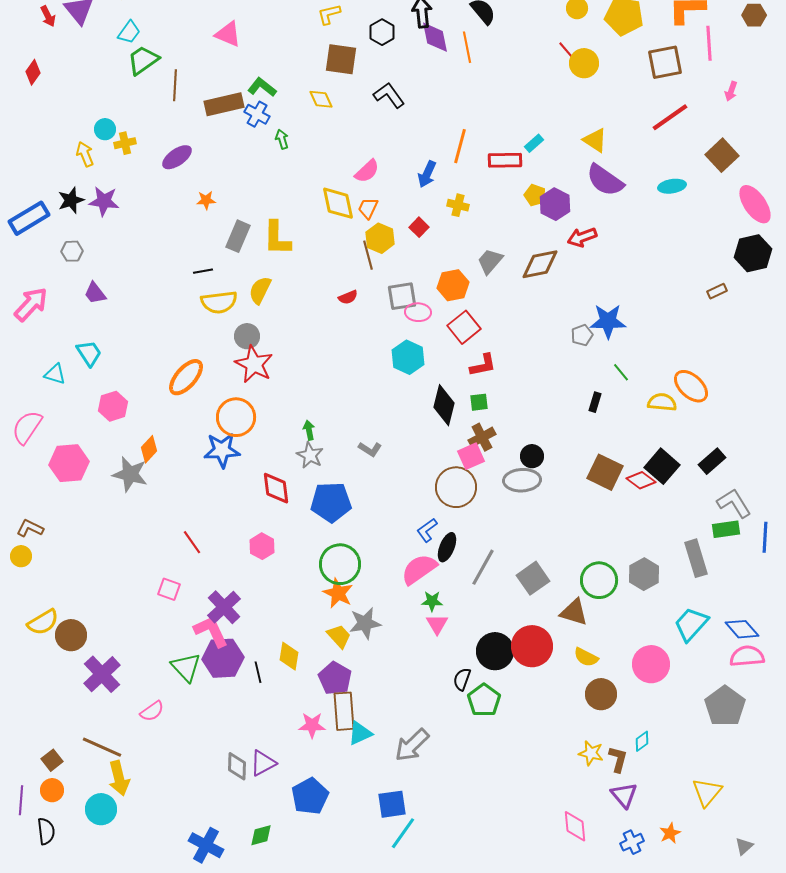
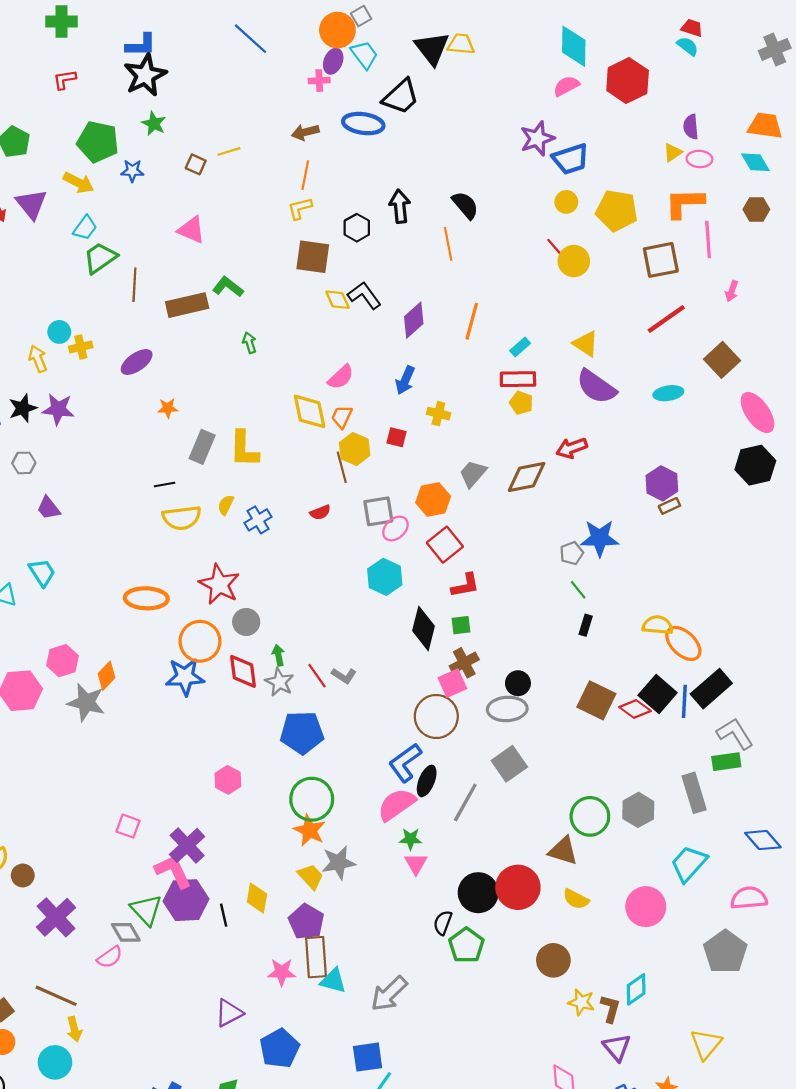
purple diamond: (435, 37) -> (414, 320), moved, turned 60
yellow diamond: (321, 99) -> (337, 300), moved
blue cross: (257, 114) -> (258, 520), moved, turned 30
orange line: (460, 146) -> (472, 321), moved
red rectangle: (505, 160) -> (518, 379), moved
purple hexagon: (555, 204) -> (662, 483), moved
red square: (419, 227) -> (397, 437), turned -30
yellow semicircle: (260, 290) -> (226, 505), size x0.7
brown rectangle: (717, 291) -> (669, 506), moved
pink ellipse: (418, 312) -> (395, 529), turned -45
gray circle: (247, 336) -> (246, 622), moved
green line: (621, 372) -> (578, 590), moved
orange ellipse: (186, 377) -> (146, 598), turned 51
orange ellipse: (691, 386) -> (683, 643), moved
pink hexagon: (113, 406) -> (62, 661), moved
black rectangle: (712, 461) -> (711, 689), size x1.4
red diamond: (276, 488) -> (243, 671), moved
blue L-shape: (427, 530) -> (405, 763), size x1.5
blue line: (765, 537) -> (684, 701), moved
red line: (192, 542) -> (317, 676), moved
gray square: (533, 578) -> (509, 764), moved
blue diamond: (742, 629) -> (763, 840), moved
brown circle: (71, 635) -> (23, 875), size x0.7
brown circle: (601, 694) -> (553, 960), moved
cyan triangle: (360, 733) -> (333, 981), turned 40
cyan diamond: (642, 741) -> (636, 989), size x1.4
gray diamond: (237, 766) -> (126, 932), moved, turned -32
yellow arrow: (119, 778) -> (74, 1029), size x0.7

